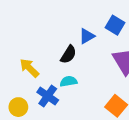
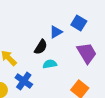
cyan semicircle: (68, 81) -> (50, 64), moved

